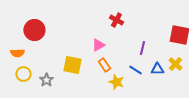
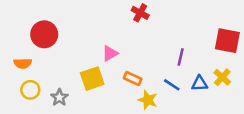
red cross: (116, 20) -> (140, 13), moved
pink triangle: (98, 45) -> (110, 53), moved
yellow square: (72, 65) -> (92, 79), turned -30
orange rectangle: (104, 65) -> (133, 79), turned -32

